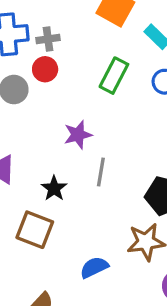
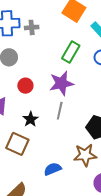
red circle: (45, 69) -> (25, 86), moved
purple star: (78, 135) -> (61, 83), moved, size x1.4

